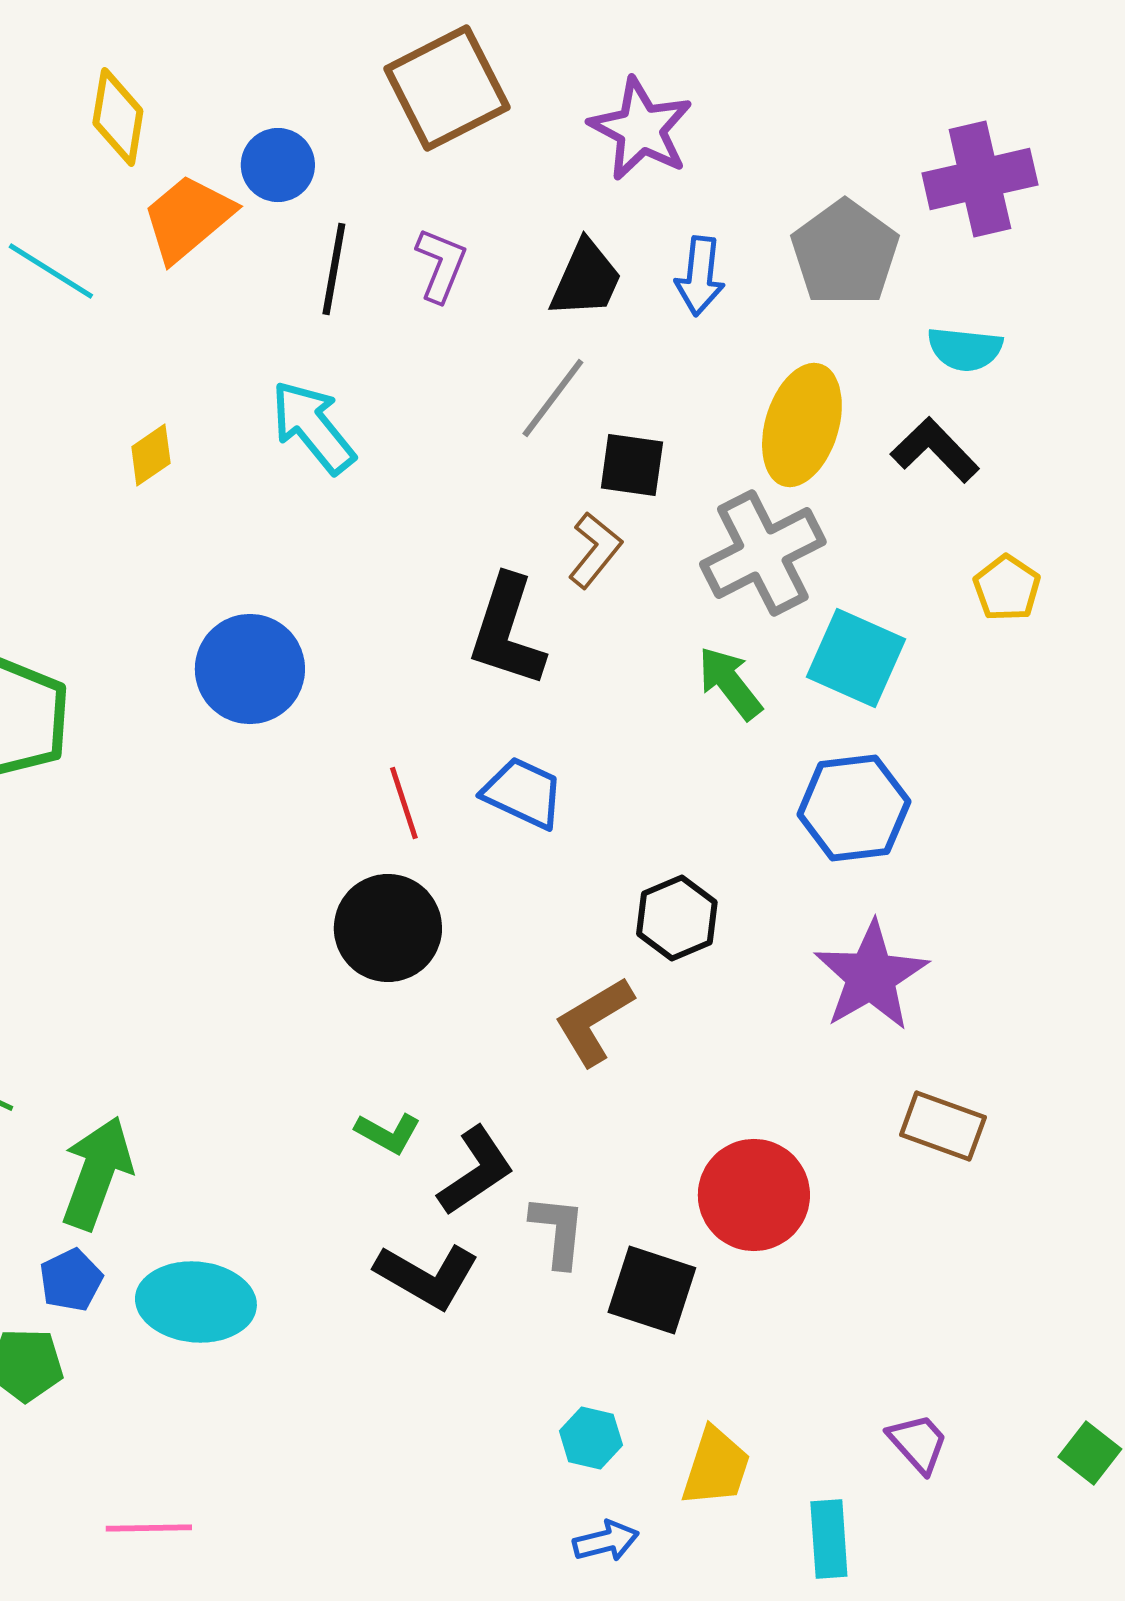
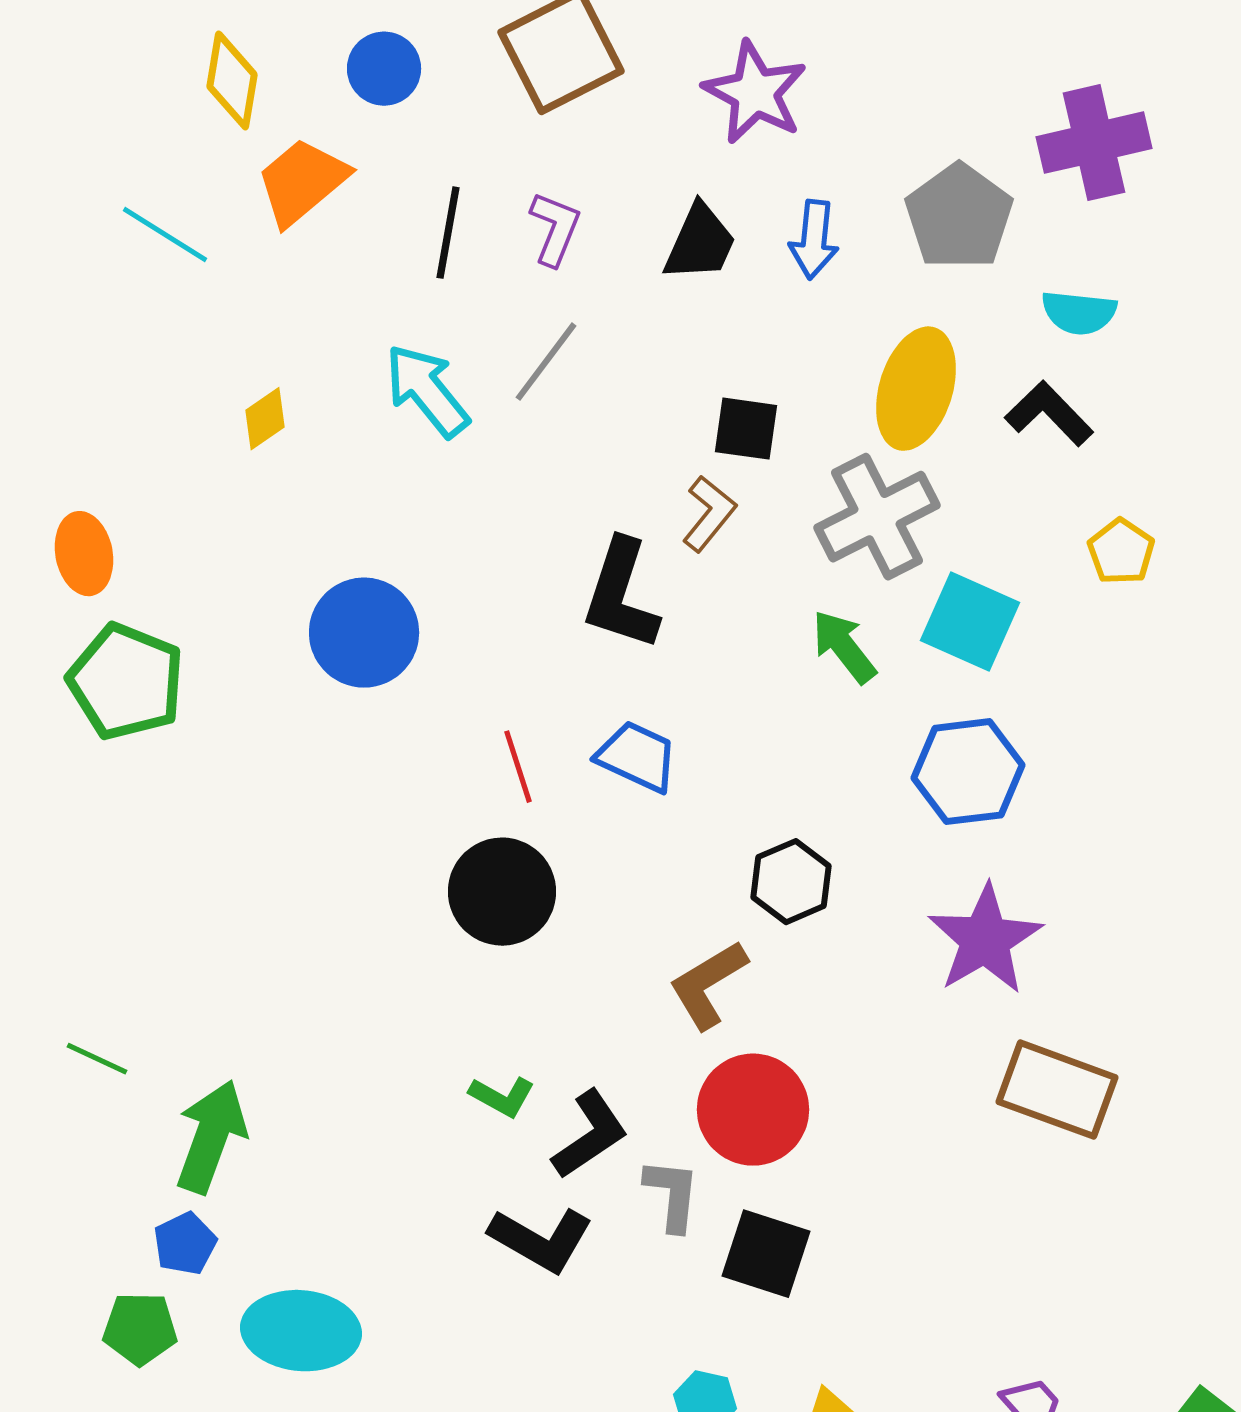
blue circle: (278, 165) -> (384, 69), moved
gray line: (553, 398) -> (546, 362), moved
brown rectangle: (943, 1126) -> (1057, 1090), size x1.4
red circle: (754, 1195) -> (753, 1110), moved
cyan ellipse: (196, 1302) -> (301, 1331), moved

